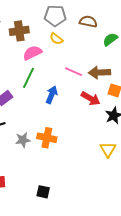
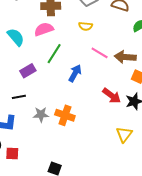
yellow semicircle: (56, 39) -> (86, 26), moved, turned -40
pink semicircle: (32, 53) -> (44, 29), moved
red arrow: (91, 99) -> (112, 96), moved

